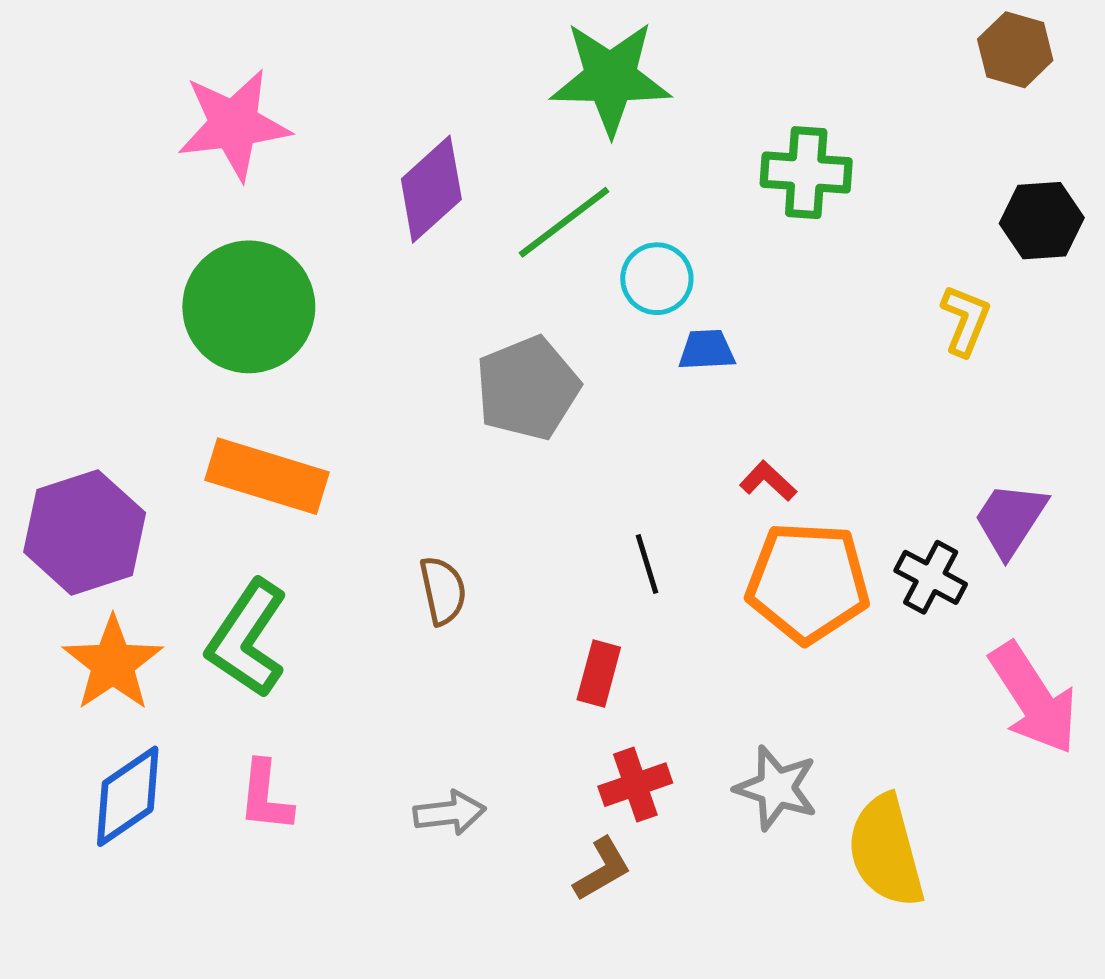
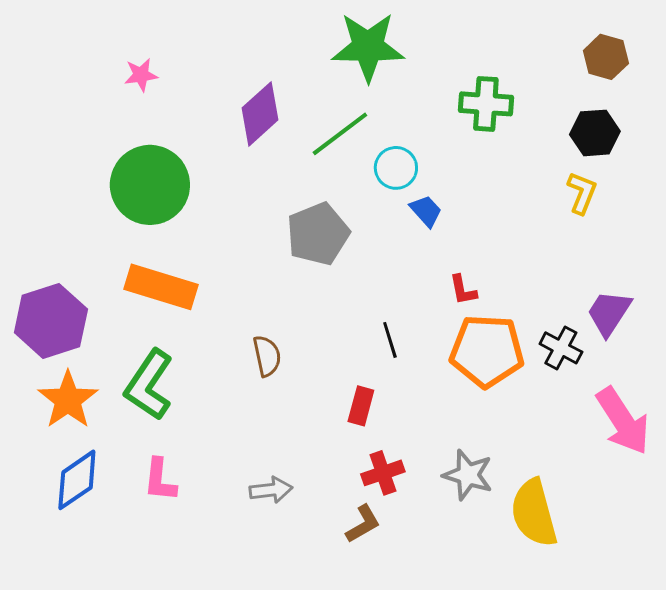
brown hexagon: (1015, 50) -> (606, 57), moved
pink star: (234, 124) -> (141, 75), size x0.5
black hexagon: (1042, 221) -> (595, 133), moved
blue trapezoid: (707, 350) -> (426, 211), turned 51
red L-shape: (768, 481) -> (463, 290), turned -144

